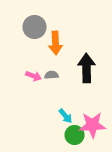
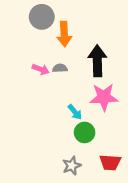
pink star: (92, 125) -> (104, 97), moved

